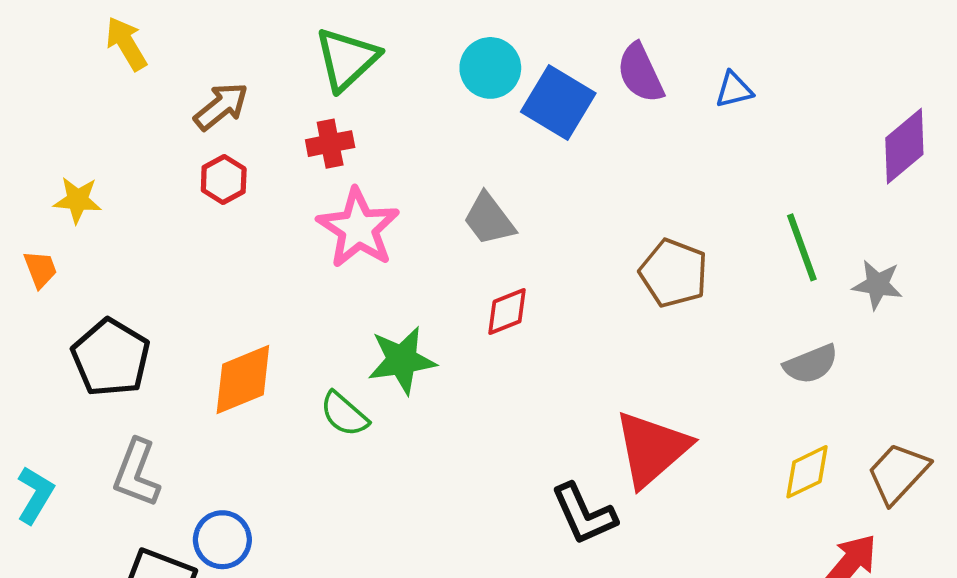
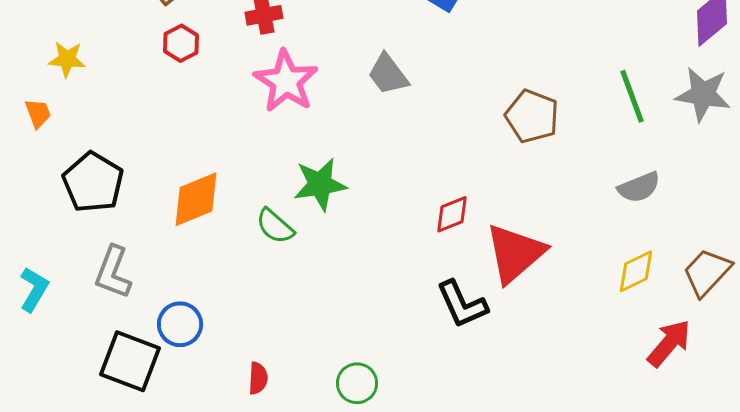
gray star: (877, 285) -> (703, 94), moved, size x1.4
red diamond: (507, 312) -> (452, 214), moved

